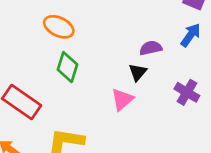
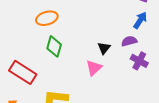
orange ellipse: (59, 27) -> (47, 18), turned -40
purple semicircle: (151, 48) -> (129, 41), moved

